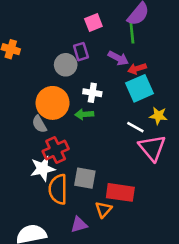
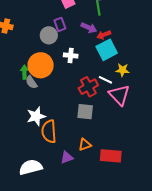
green arrow: (84, 114) -> (24, 72), moved, turned 96
red cross: (56, 150) -> (88, 87), moved
gray square: (85, 178) -> (85, 112), moved
red rectangle: (120, 192) -> (111, 156), moved
orange triangle: (103, 209) -> (85, 145), turned 32

